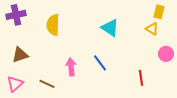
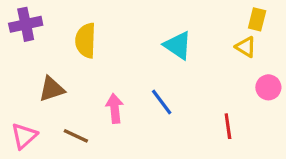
brown triangle: (20, 55) -> (52, 89), moved

